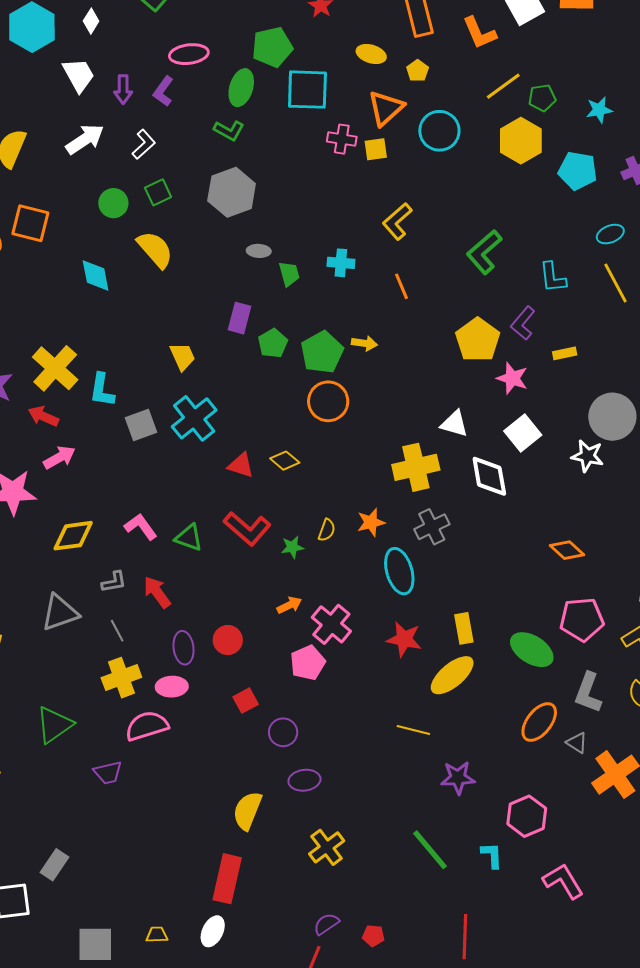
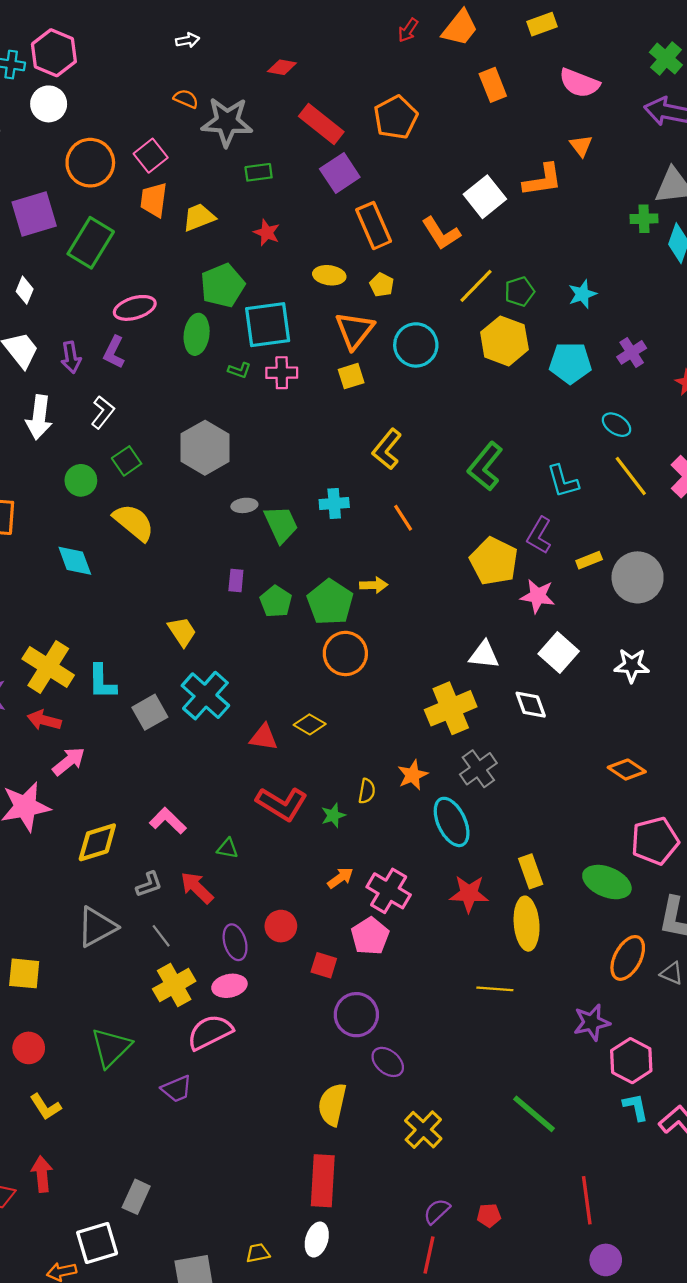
green L-shape: (229, 130) -> (239, 370), moved, size x0.7
white arrow: (85, 139) -> (39, 417), turned 141
pink cross: (342, 139) -> (282, 373), moved
cyan ellipse: (610, 234) -> (617, 425), turned 64
green trapezoid: (289, 274) -> (281, 524), size x1.4
purple rectangle: (240, 318) -> (236, 581), size x0.7
gray circle: (612, 417) -> (638, 577), moved
white diamond: (489, 476) -> (531, 705), size x0.7
green triangle: (189, 538) -> (228, 848), moved, size x0.7
yellow ellipse: (452, 675) -> (527, 924), turned -45
red square: (246, 701) -> (324, 965), moved, turned -35
purple circle: (283, 732) -> (356, 1015), size x1.4
purple star: (458, 778) -> (592, 1022), moved
purple ellipse: (304, 780) -> (388, 1062), turned 56
cyan L-shape: (492, 855) -> (636, 1107), moved

